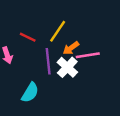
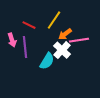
purple line: (48, 61) -> (25, 47), moved
cyan semicircle: (30, 92) -> (47, 61), moved

